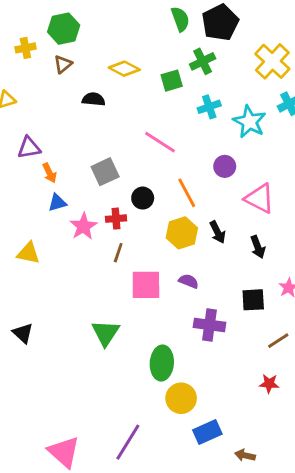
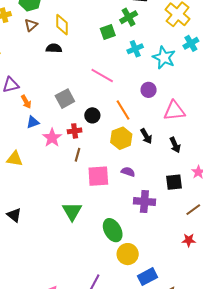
yellow diamond: (124, 69) -> (62, 25), moved, turned 65
pink triangle: (260, 198) -> (174, 111), turned -30
green ellipse: (162, 363) -> (113, 230), turned -30

